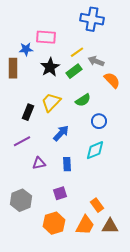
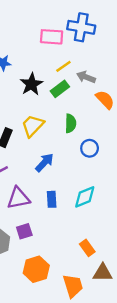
pink rectangle: (46, 37) -> (52, 37), moved
green semicircle: (83, 100) -> (71, 123), turned -56
cyan diamond: (95, 150) -> (85, 197), moved
purple triangle: (39, 163) -> (18, 198), size x1.5
purple square: (60, 193) -> (24, 231), moved
orange trapezoid: (85, 225) -> (73, 286), moved, turned -45

